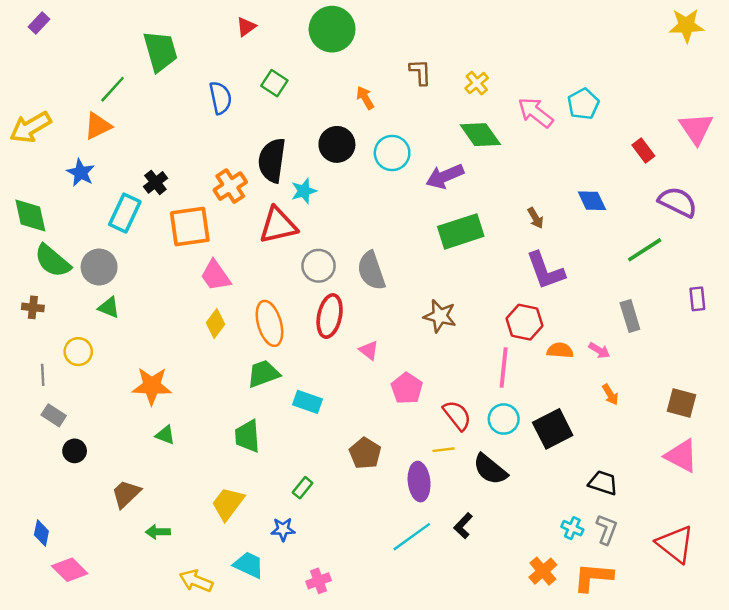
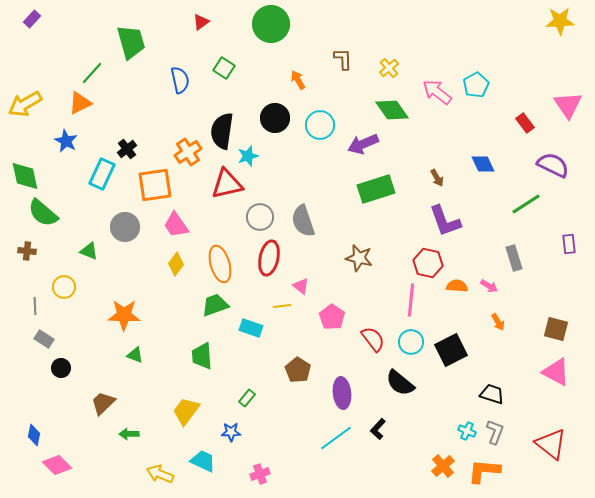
gray circle: (99, 267) -> (125, 227), moved
yellow line: (444, 450) -> (282, 306), moved

